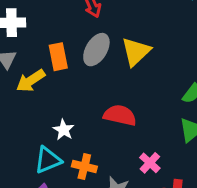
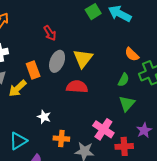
red semicircle: (120, 115) -> (77, 87), moved
cyan triangle: (48, 160) -> (18, 141), moved
pink cross: (150, 163) -> (103, 129), size x1.5

